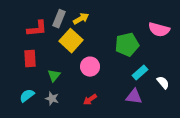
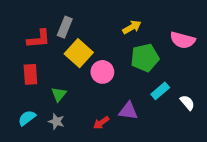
yellow arrow: (81, 19) -> (132, 27), moved
pink circle: (90, 67) -> (102, 72), moved
purple triangle: (134, 97) -> (128, 111), moved

